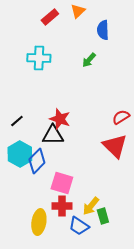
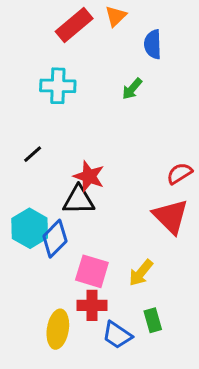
red rectangle: (50, 17) -> (74, 25), size x1.4
black line: (17, 121) -> (33, 154), moved
yellow arrow: (91, 206) -> (141, 273), moved

